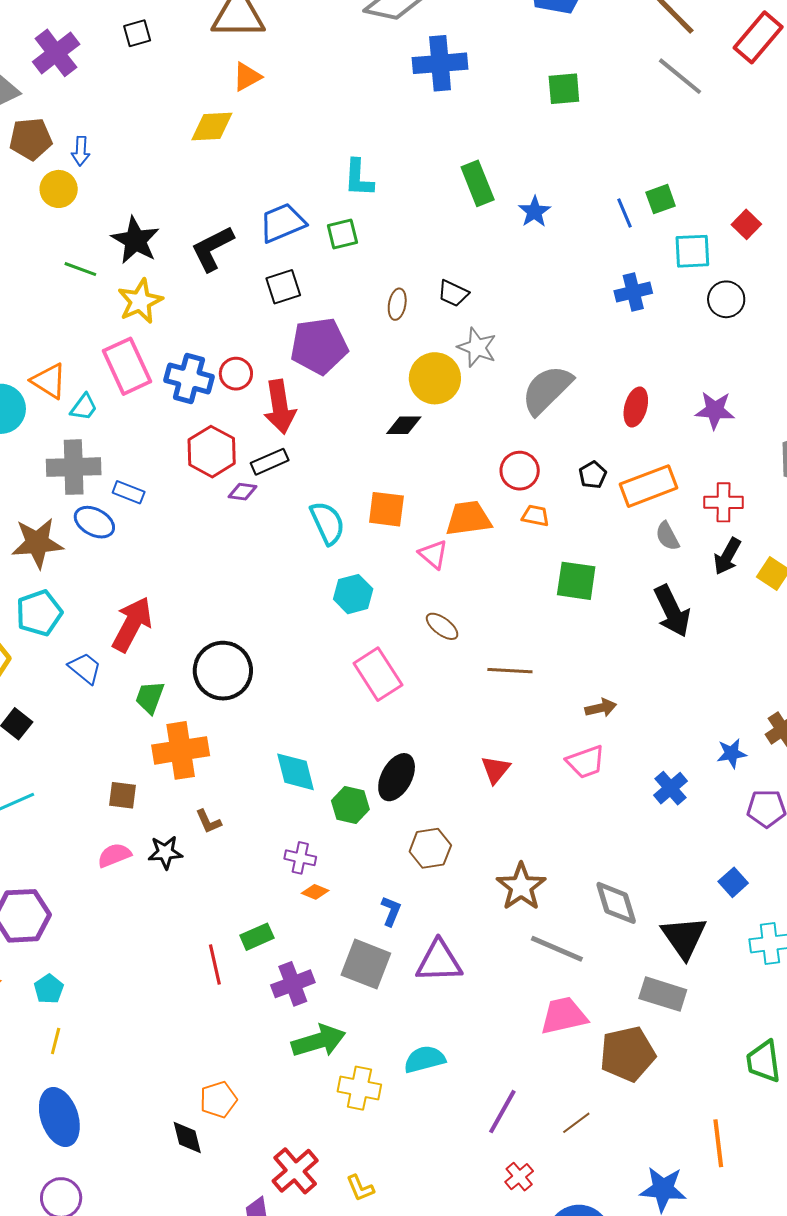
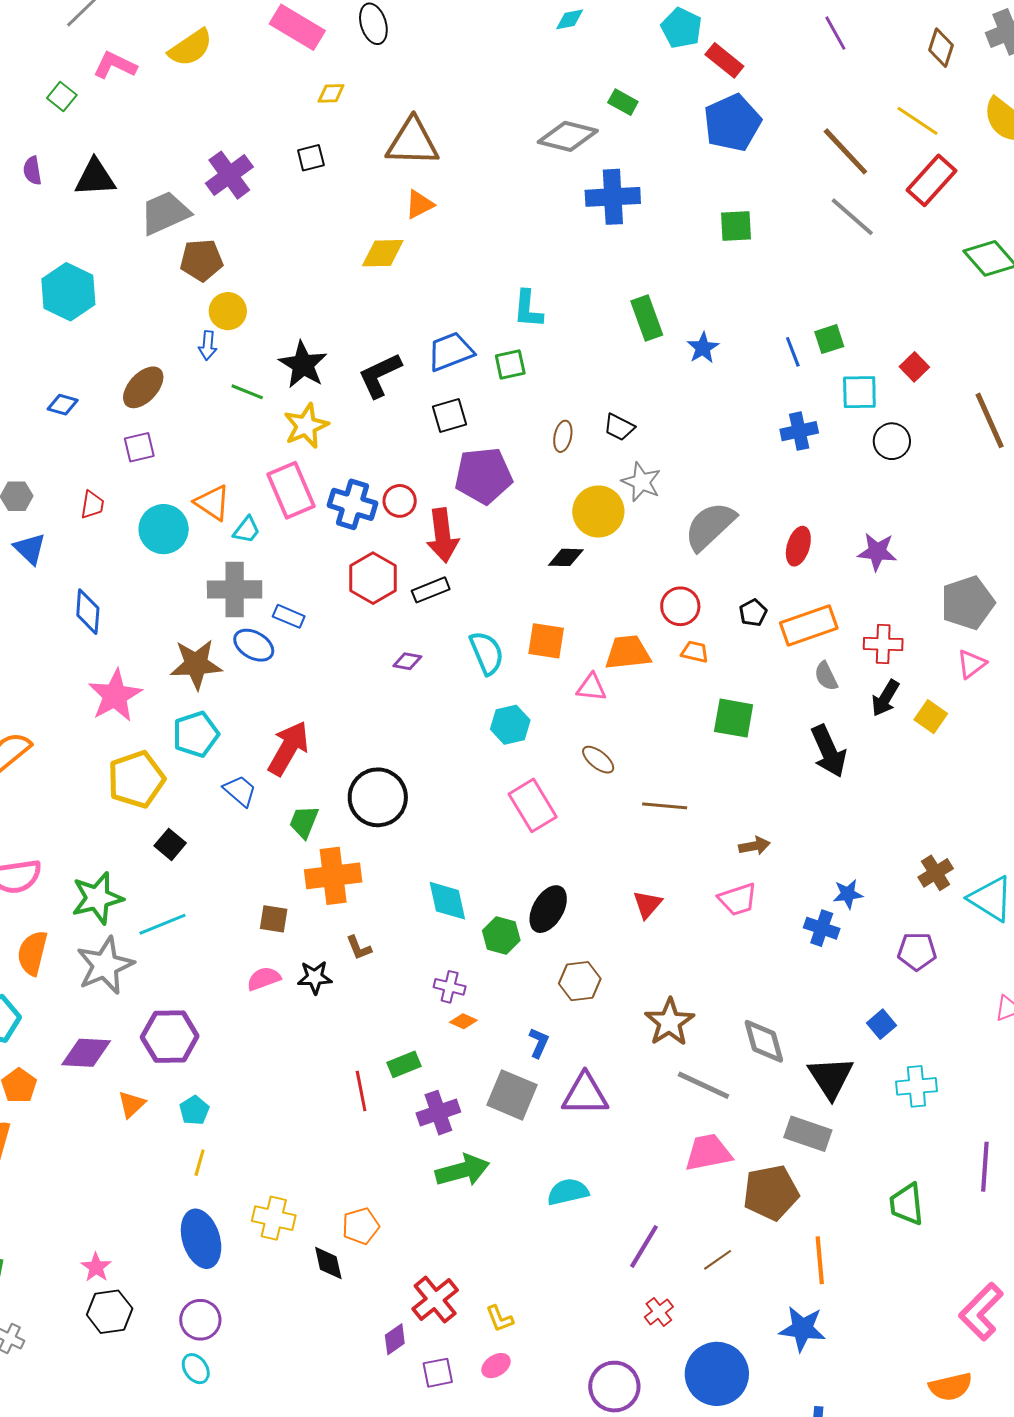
blue arrow: (81, 151) -> (208, 345), moved
purple diamond: (243, 492) -> (407, 661), moved
pink triangle: (433, 554) -> (592, 687), turned -36
blue star: (732, 753) -> (848, 894), moved
blue cross: (670, 788) -> (822, 928), turned -32
yellow cross: (359, 1088) -> (274, 1218), moved
orange line: (718, 1143) -> (820, 1260), moved

